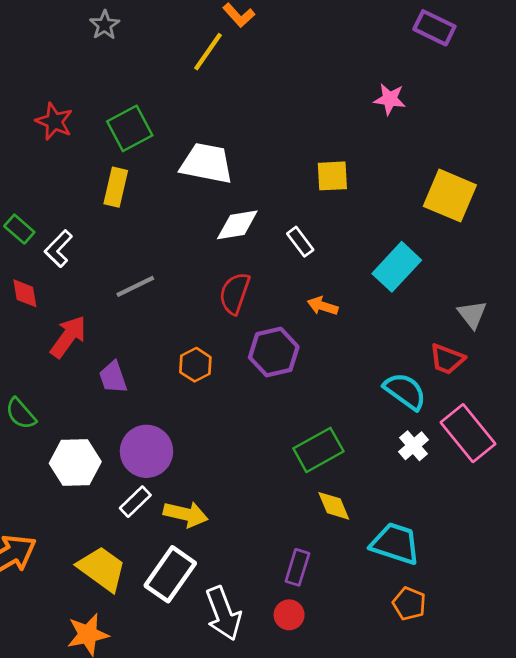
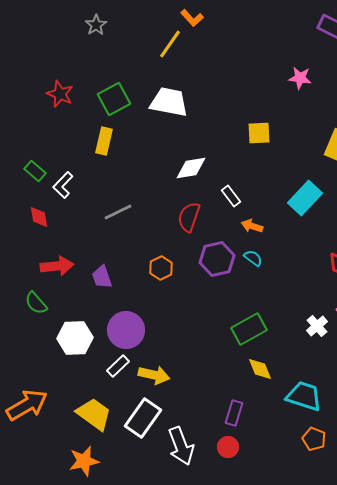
white trapezoid: (207, 163) -> (169, 102), moved
white rectangle: (300, 242) -> (231, 196), moved
red arrow: (68, 337) -> (57, 266), moved, turned 48
cyan semicircle: (405, 391) -> (253, 258), moved, size x0.6

